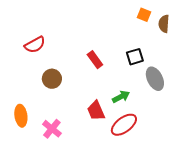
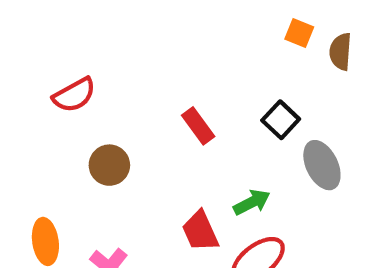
black square: (135, 57) -> (281, 120), turned -30

